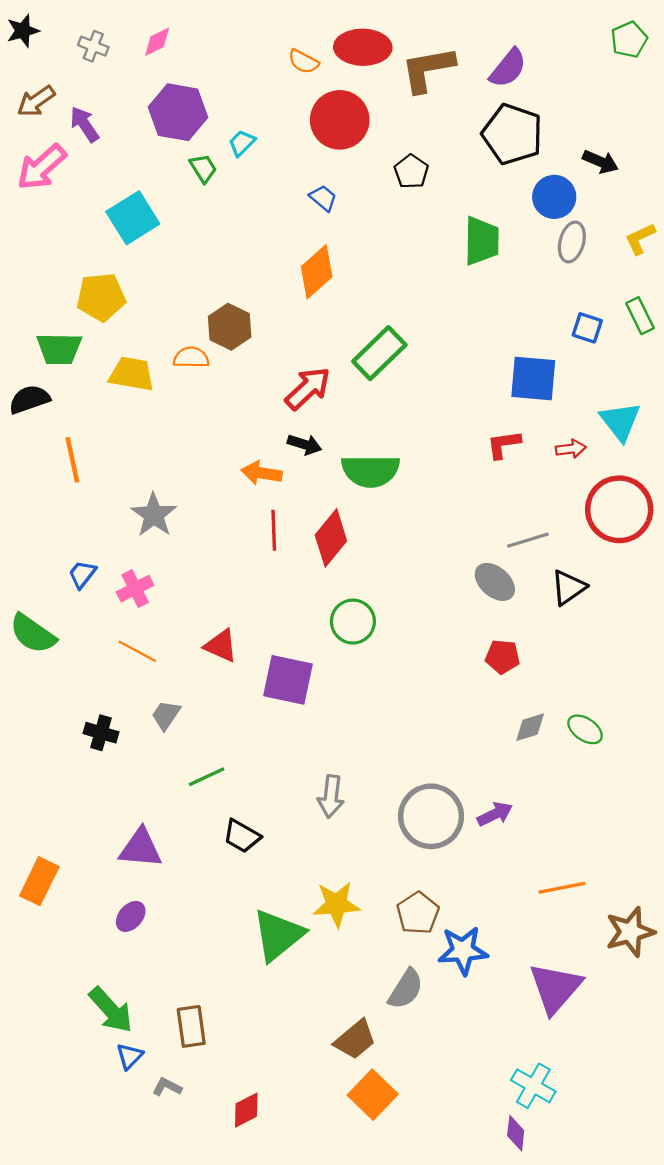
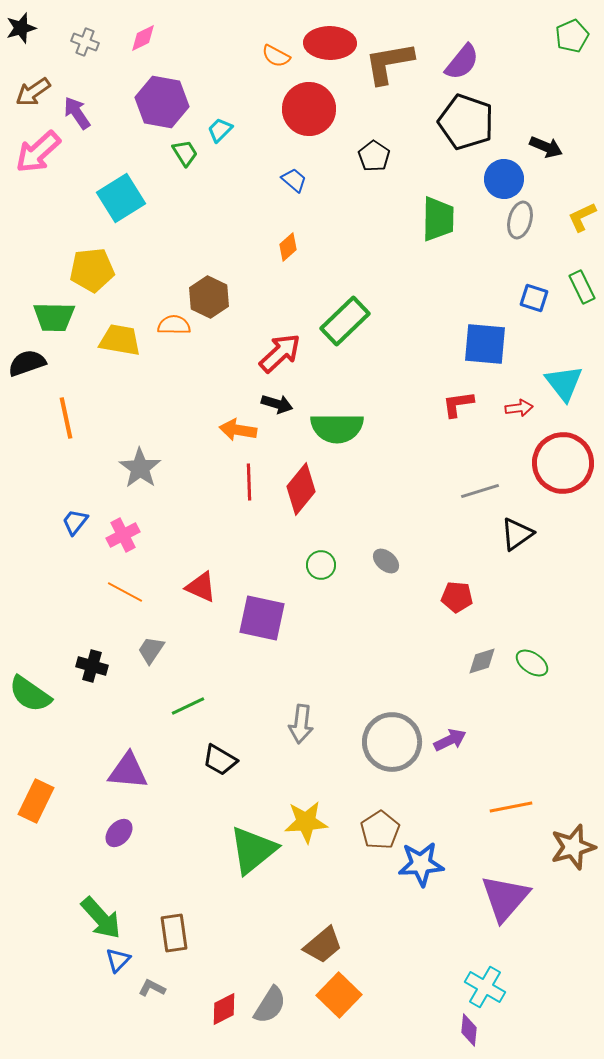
orange diamond: (317, 272) -> (288, 247), size x0.6
gray ellipse: (495, 582) -> (386, 561), moved, size x0.7
green circle: (353, 622) -> (321, 565), size x0.7
green semicircle: (33, 634) -> (30, 694), moved
gray semicircle: (406, 989) -> (270, 1005), moved

